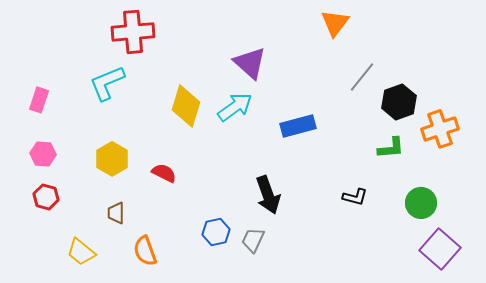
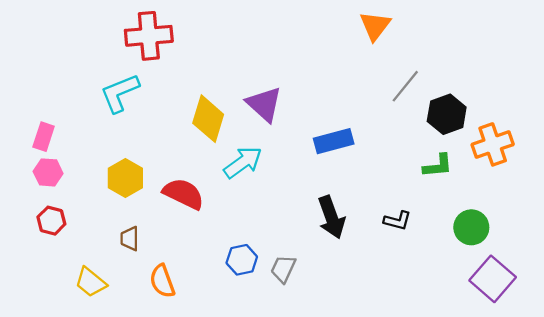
purple triangle: (250, 63) -> (264, 104), moved
pink rectangle: (39, 100) -> (44, 137), moved
cyan arrow: (235, 107) -> (243, 162), moved
red semicircle: (164, 173) -> (184, 194), size x1.5
black arrow: (268, 195) -> (331, 217), moved

